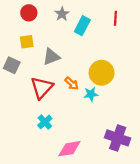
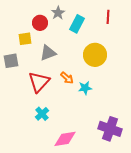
red circle: (29, 13) -> (40, 23), moved
gray square: (12, 65) -> (11, 61), turned -35
yellow circle: (102, 73) -> (95, 55), moved

